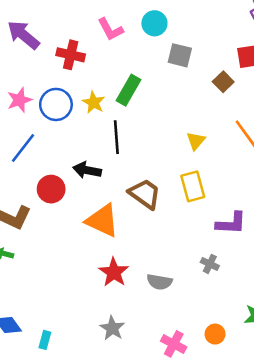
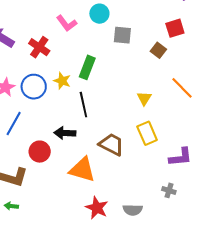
red cross: (71, 55) -> (39, 47), turned 30

